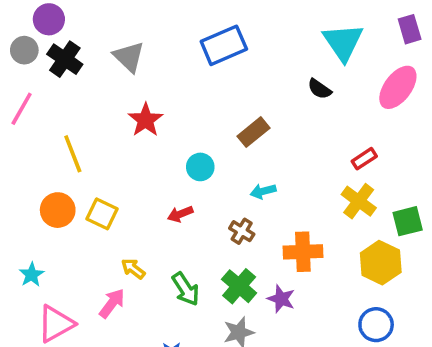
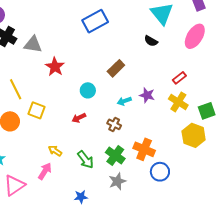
gray triangle: (129, 57) -> (33, 45), moved, turned -30
yellow square: (102, 214) -> (37, 110), moved
orange cross: (303, 252) -> (144, 149), moved, turned 30
purple star: (281, 299) -> (147, 95), moved
blue circle: (376, 325) -> (160, 172), moved

